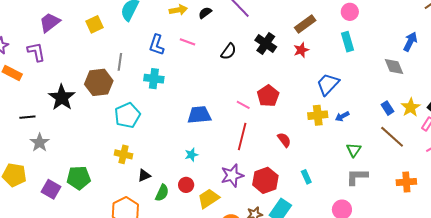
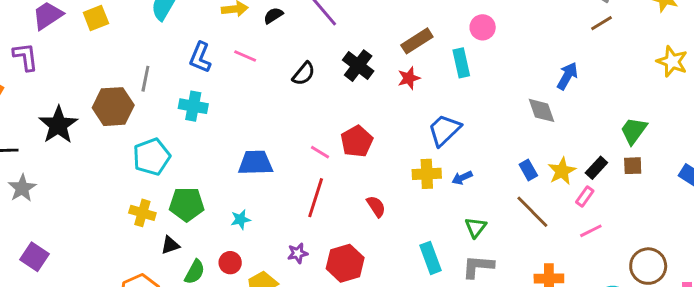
yellow square: (95, 24) -> (96, 18), moved
cyan rectangle: (347, 42) -> (461, 63), moved
purple star: (232, 175) -> (298, 253), size x0.6
cyan rectangle: (306, 177) -> (431, 258), moved, size x1.5
green pentagon: (79, 178) -> (187, 204), moved

